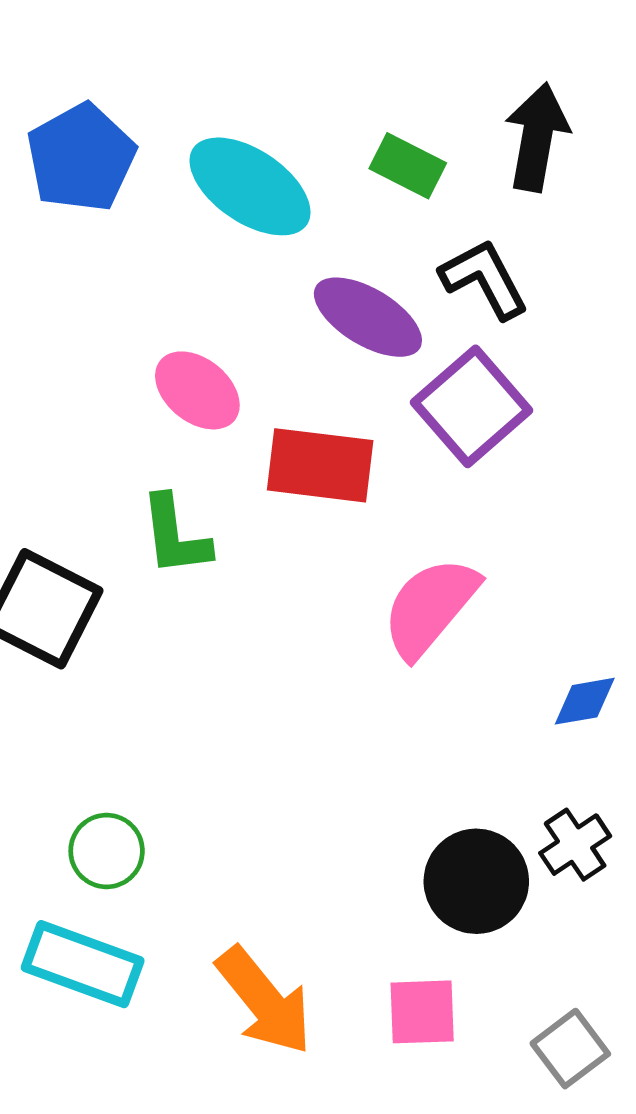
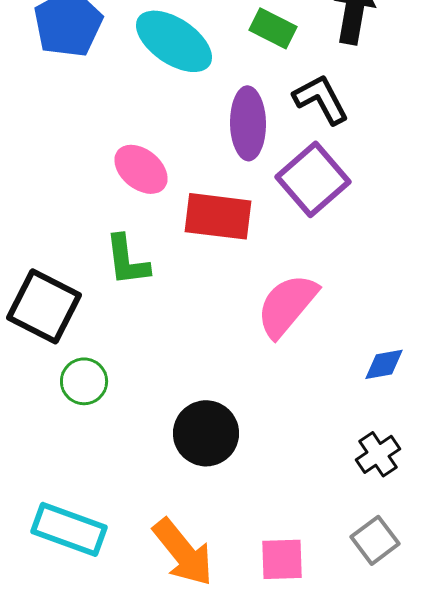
purple ellipse: (368, 317) -> (248, 123), turned 58
green circle: (107, 851) -> (84, 381), moved
black circle: (476, 881) -> (206, 433), moved
gray square: (570, 1049) -> (375, 540), moved

